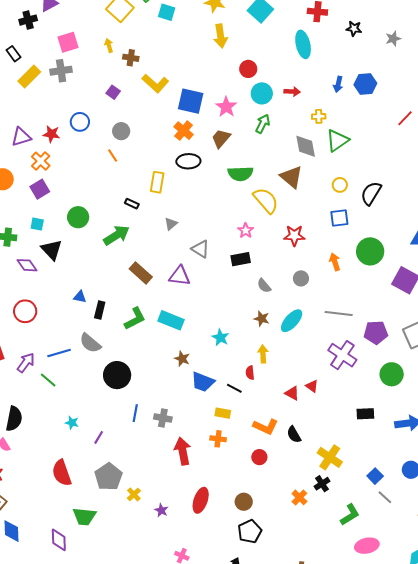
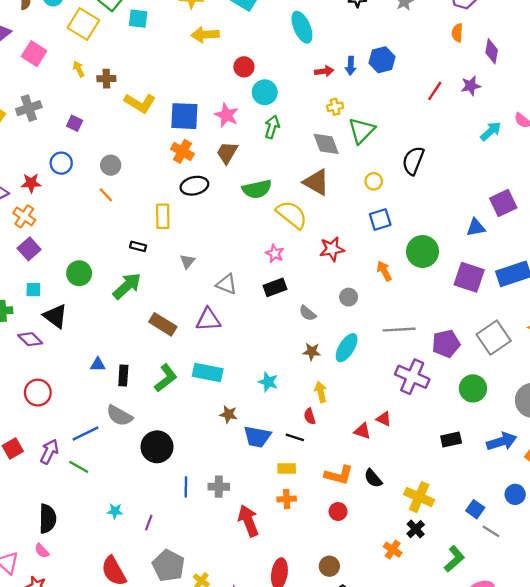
yellow arrow: (220, 36) -> (205, 35), turned 105
pink square: (68, 42) -> (34, 54), moved, turned -30
purple square: (113, 92) -> (75, 123), moved
red arrow: (292, 92) -> (324, 71), moved
black semicircle: (371, 193) -> (413, 161), moved

